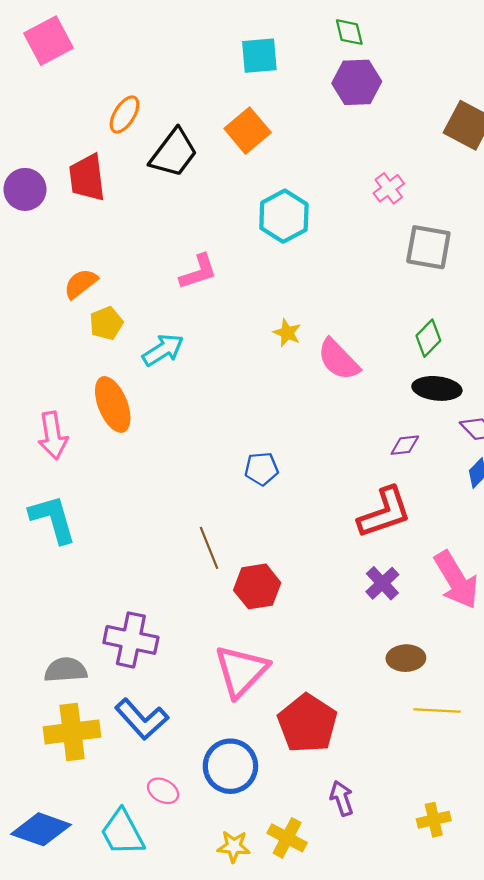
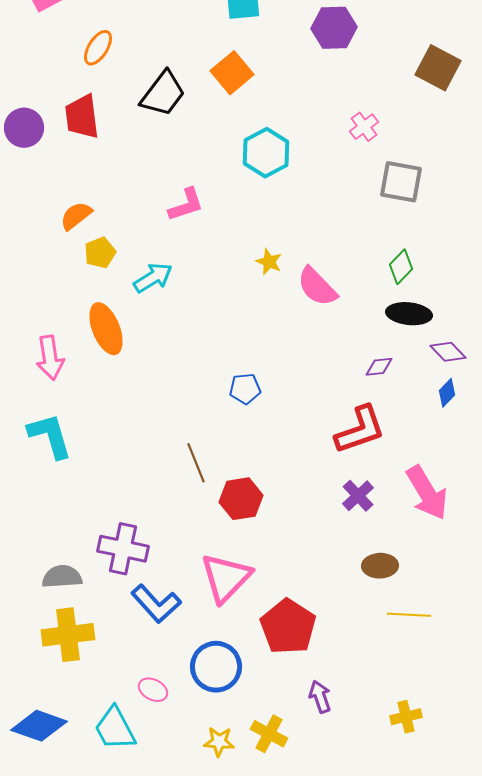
orange ellipse: (124, 114) -> (98, 48), moved
blue L-shape: (142, 719) -> (156, 604), moved

